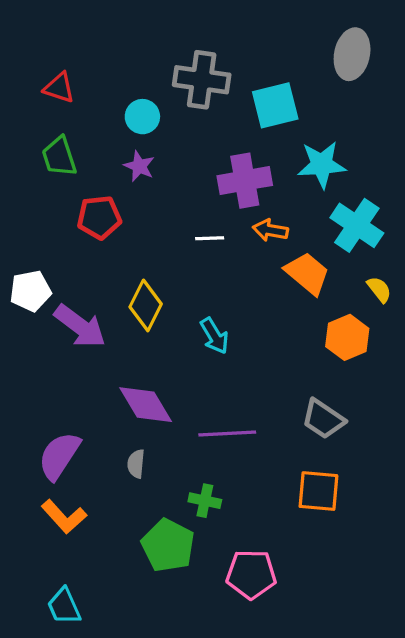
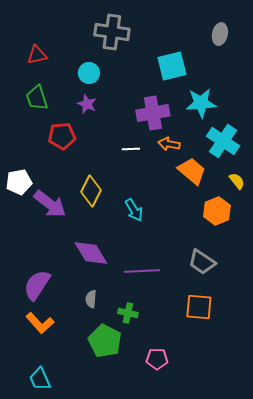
gray ellipse: (352, 54) -> (220, 34), size x0.7
gray cross: (202, 80) -> (112, 32), moved
red triangle: (59, 88) -> (37, 55), turned -30
gray semicircle: (136, 464) -> (91, 299), moved
pink pentagon: (251, 574) -> (157, 359), size x0.7

